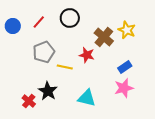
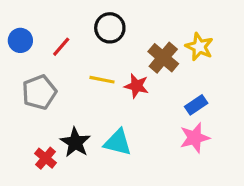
red line: (39, 22) -> (61, 47), moved
gray pentagon: (44, 52) -> (39, 92), moved
yellow line: (65, 67) -> (102, 80), moved
cyan triangle: (87, 98) -> (118, 142), moved

